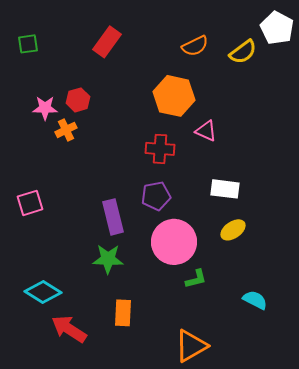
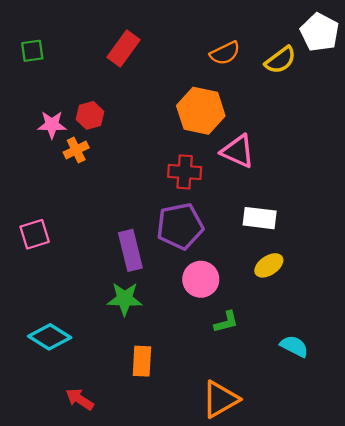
pink triangle: (206, 131) -> (238, 151), size x1.4
purple pentagon: (156, 196) -> (180, 226), size x1.4
pink circle: (174, 242) -> (201, 279), size x0.7
red arrow: (69, 329) -> (80, 399), moved, size x0.7

